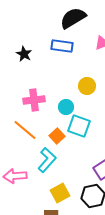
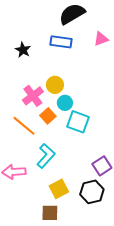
yellow circle: (87, 86) -> (55, 85), moved
pink cross: (34, 100) -> (33, 96), turned -30
orange square: (57, 136) -> (48, 116), moved

